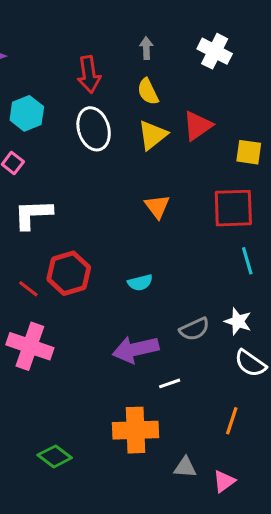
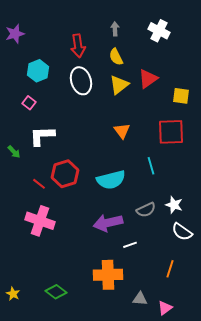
cyan line: (247, 261) -> (151, 166), moved
cyan semicircle: (140, 283) -> (111, 180), size x1.8

